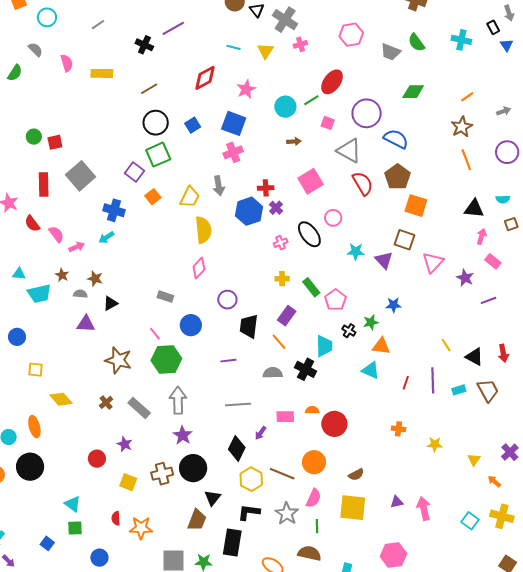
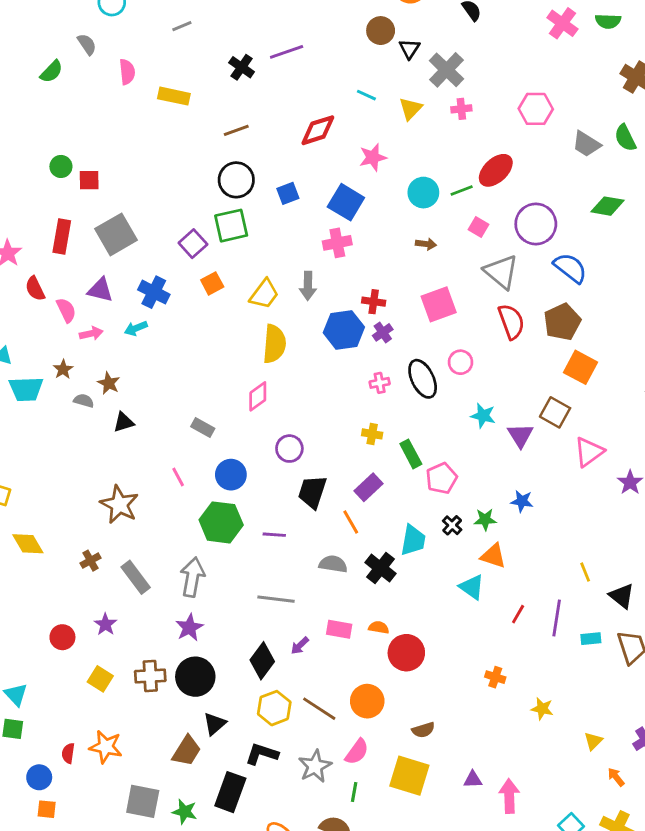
purple triangle: (86, 324) -> (100, 290), moved
green hexagon: (166, 360) -> (221, 522), moved
red semicircle: (116, 518) -> (68, 753), moved

